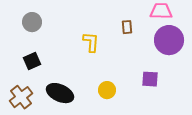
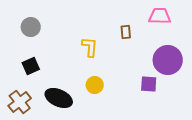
purple circle: (169, 40) -> (168, 60), moved
yellow circle: (107, 90) -> (95, 85), moved

